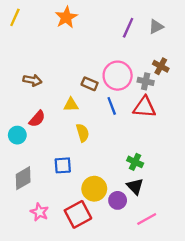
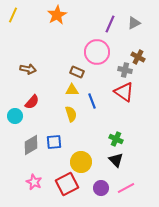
pink circle: (118, 76) -> (97, 52), moved
yellow triangle: (71, 105) -> (72, 90), moved
blue line: (112, 106) -> (92, 101), moved
red triangle: (144, 107) -> (124, 92), turned 30
gray diamond: (23, 178) -> (31, 145), moved
purple circle: (118, 200) -> (101, 188), moved

